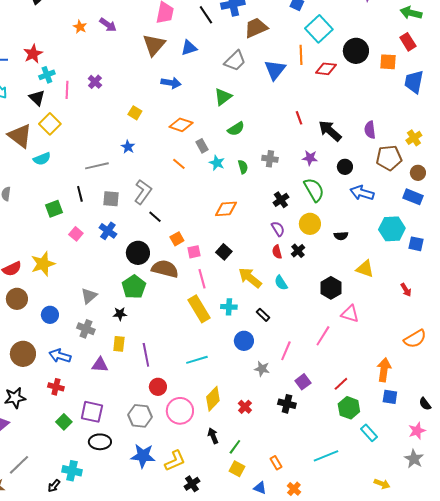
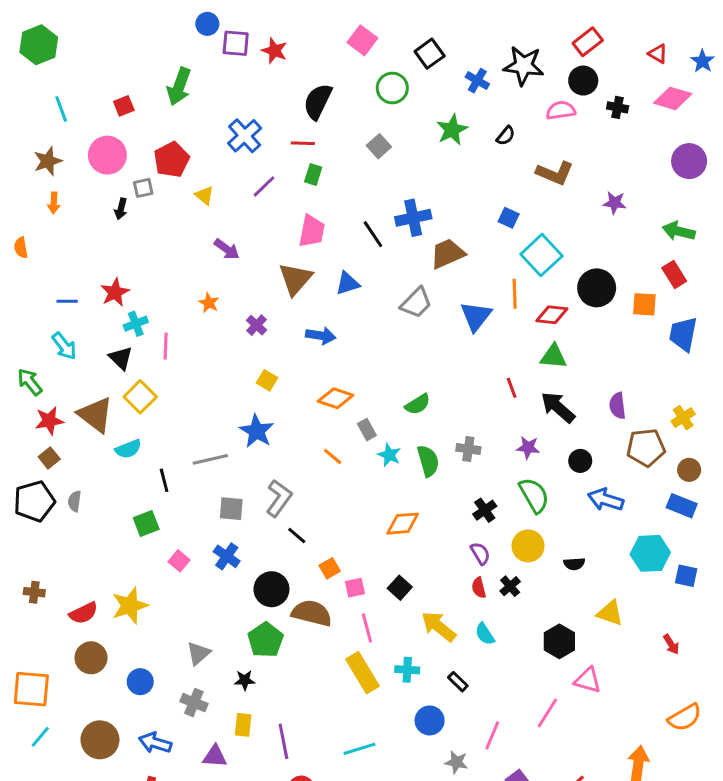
orange star: (80, 27) -> (209, 303), moved
purple cross: (95, 82) -> (257, 325), moved
green triangle: (223, 97) -> (553, 356), moved, turned 42
blue star: (128, 147) -> (257, 431), size x1.6
green semicircle: (243, 167) -> (428, 461), size x1.5
black line: (80, 194) -> (164, 480), moved

